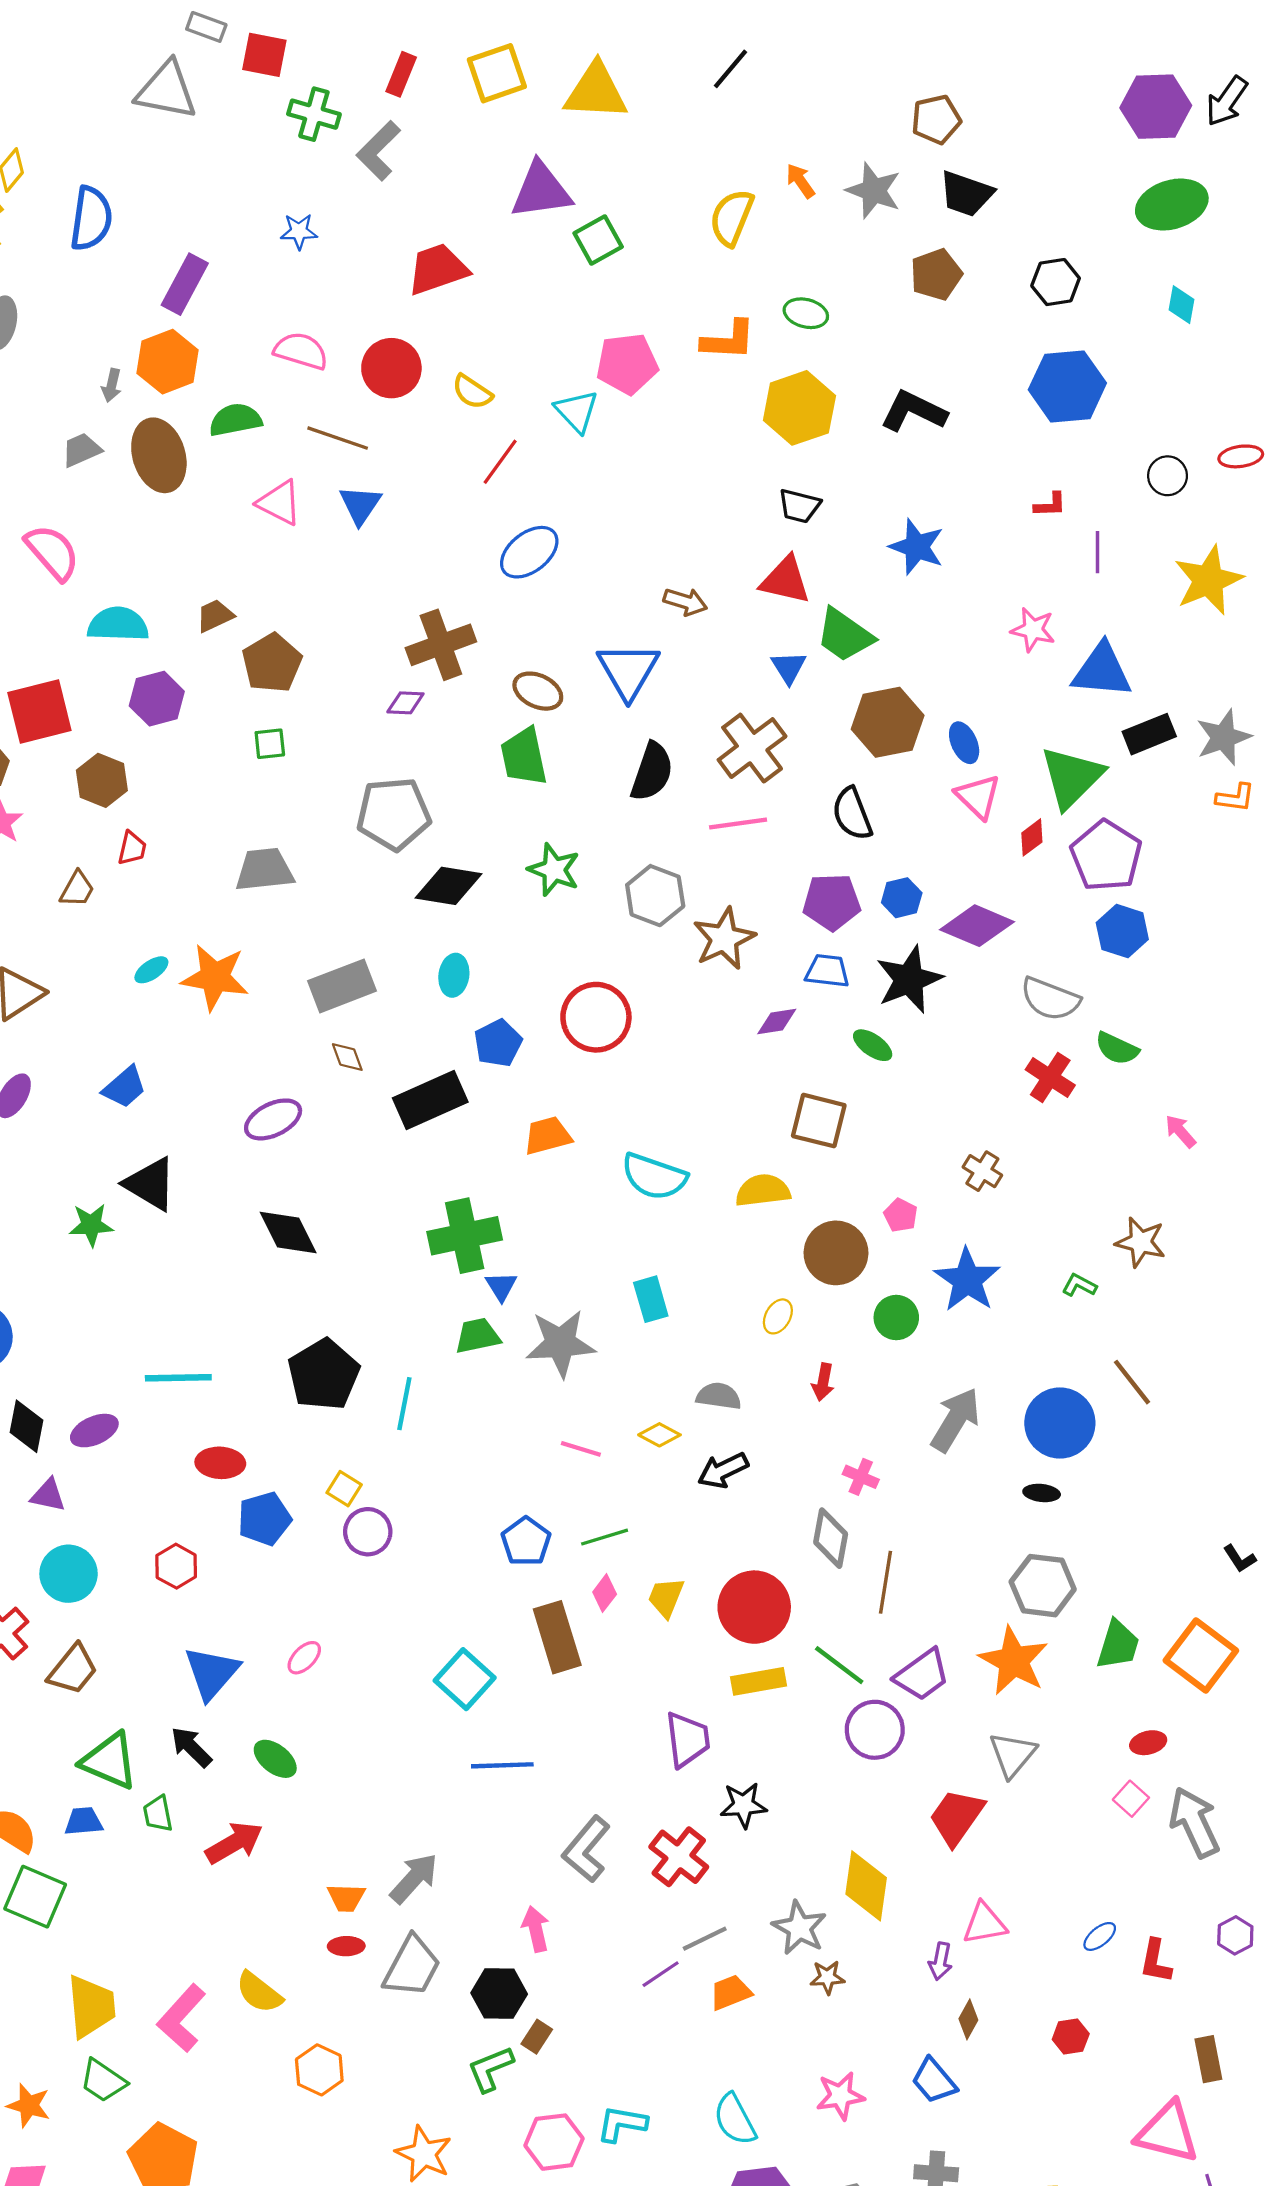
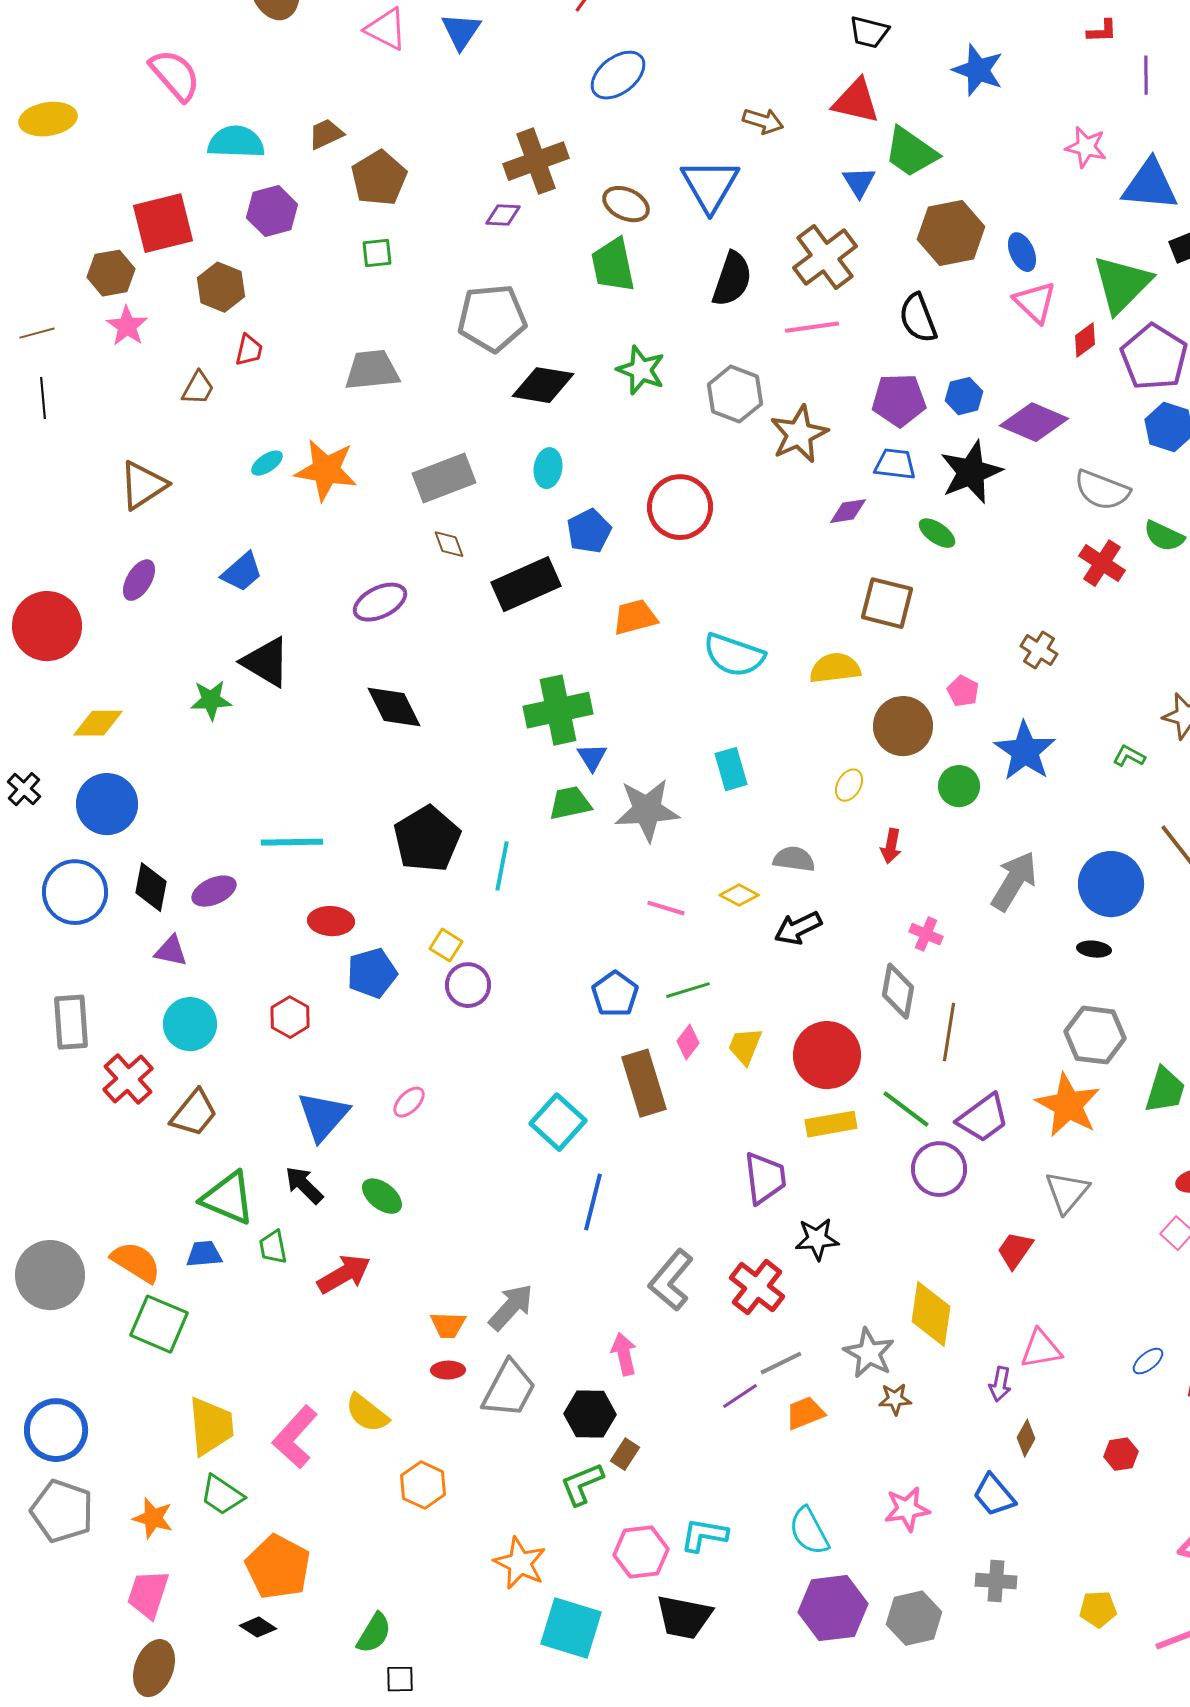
blue line: (502, 1765) -> (593, 1202), turned -74
red trapezoid: (957, 1817) -> (1015, 1250), size x0.7

